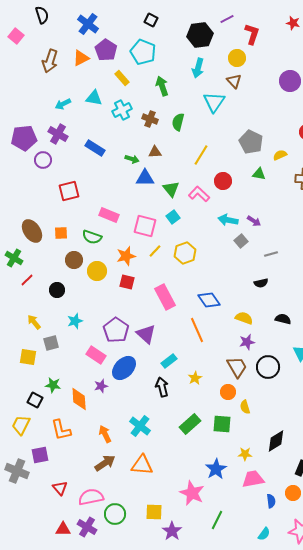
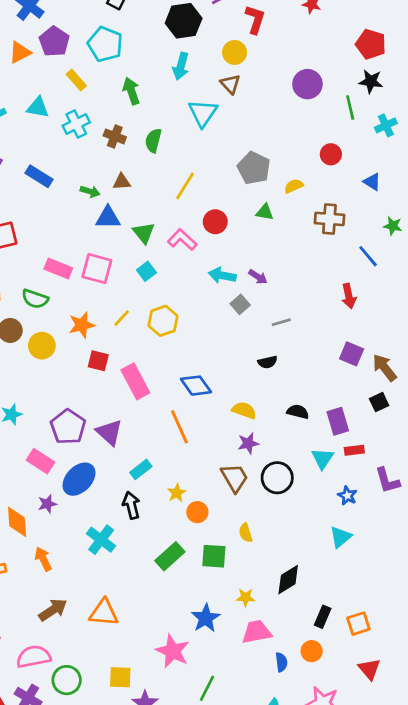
pink square: (145, 226) -> (97, 269), moved
red square: (127, 282) -> (98, 361), moved
orange circle: (228, 392) -> (197, 512), moved
cyan cross: (140, 426) -> (101, 540), moved
orange arrow: (105, 434) -> (43, 559), moved

